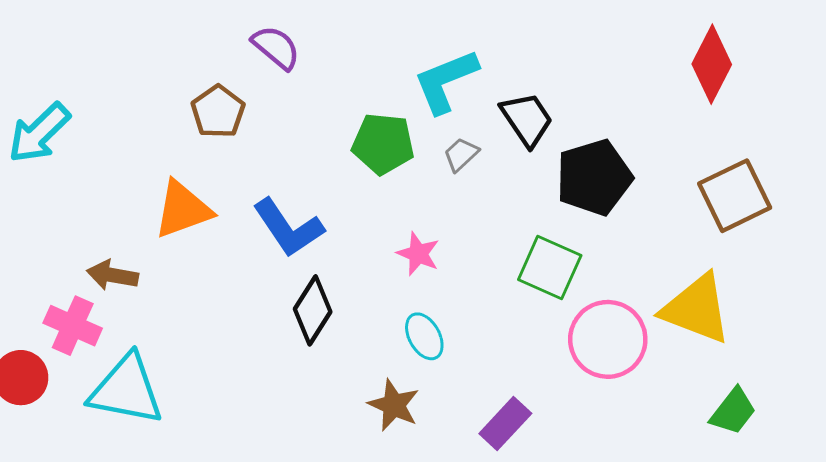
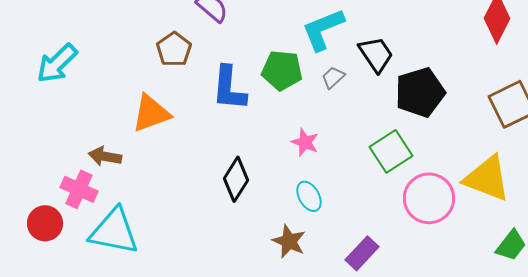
blue L-shape: (288, 228) -> (229, 88), moved, turned 39
green square: (550, 268) -> (391, 151), turned 33

